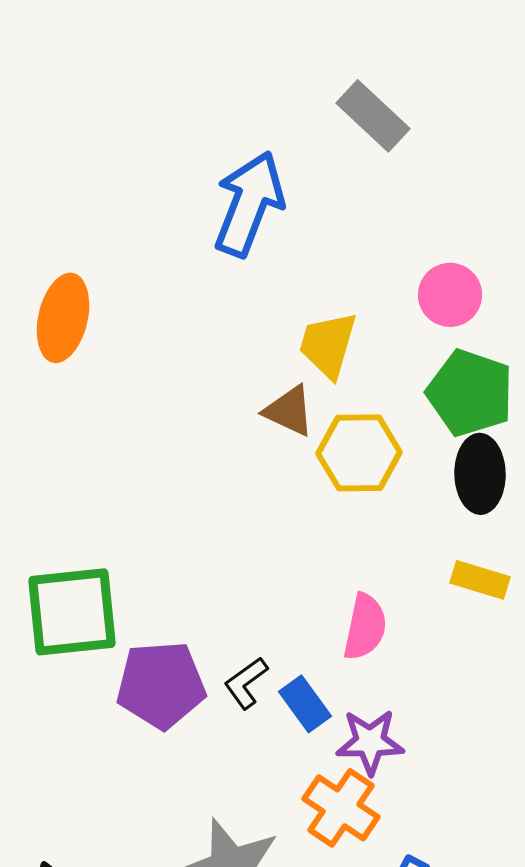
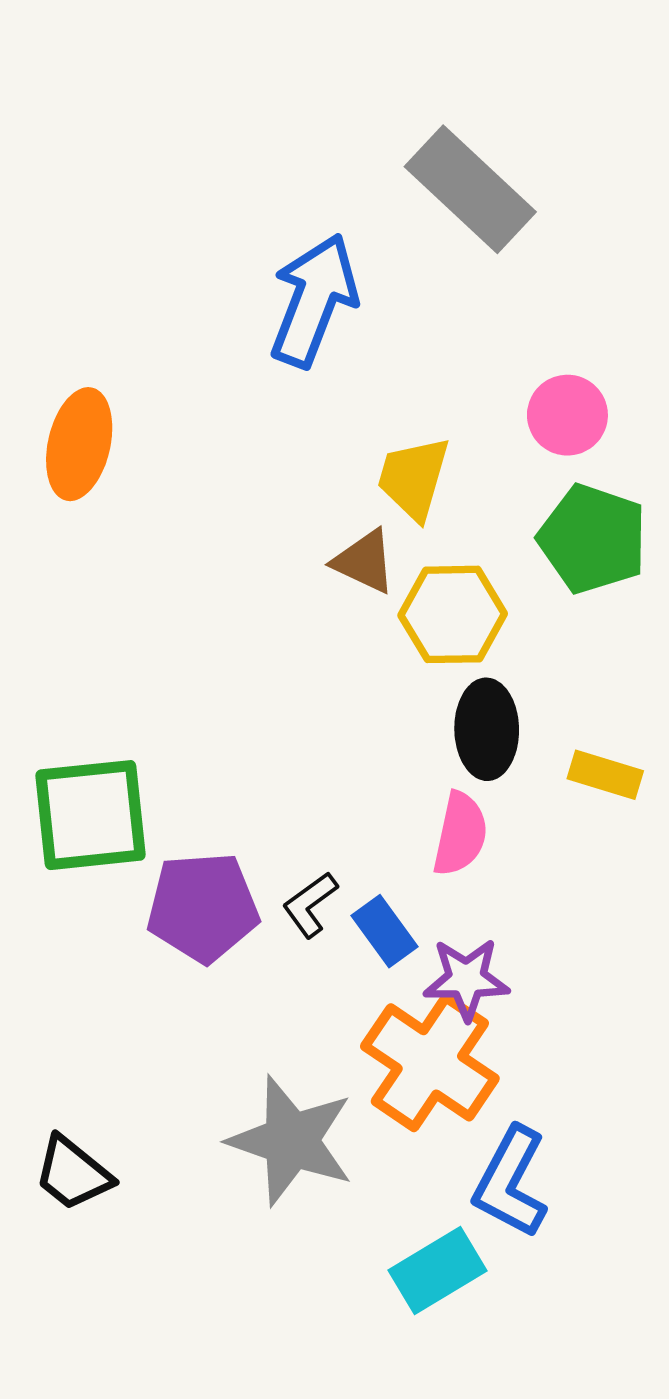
gray rectangle: (373, 116) -> (470, 189), size x1.4
black ellipse: (480, 474) -> (487, 729), moved
orange cross: (341, 808) -> (430, 1062), size x1.4

